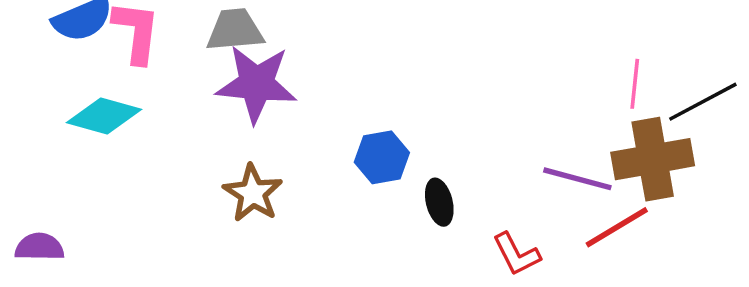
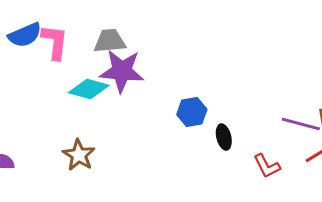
cyan diamond: (104, 116) -> (89, 89), moved
brown star: (253, 193) -> (79, 155), moved

